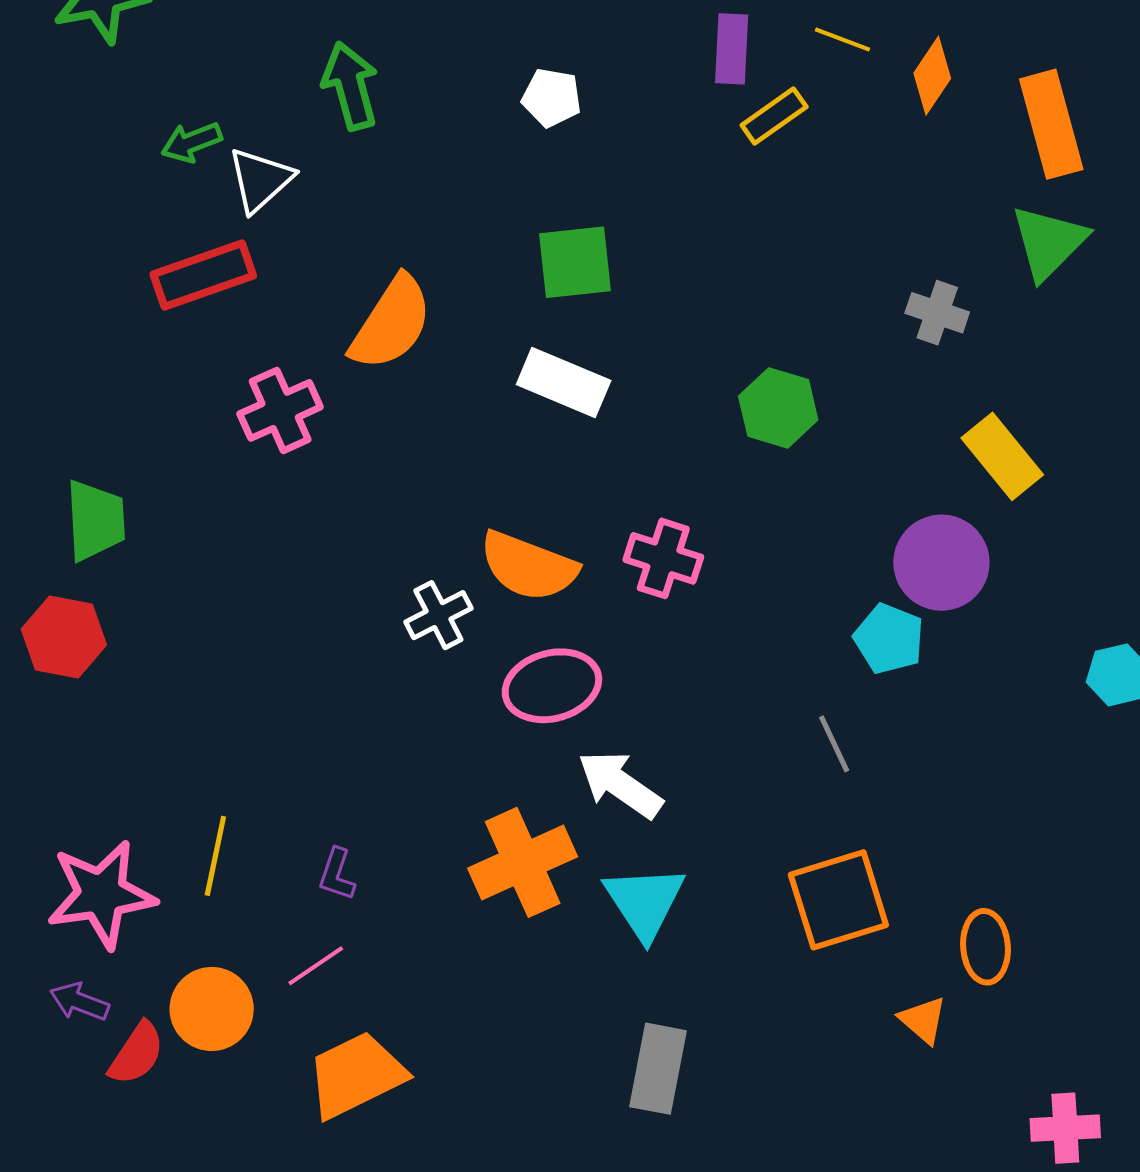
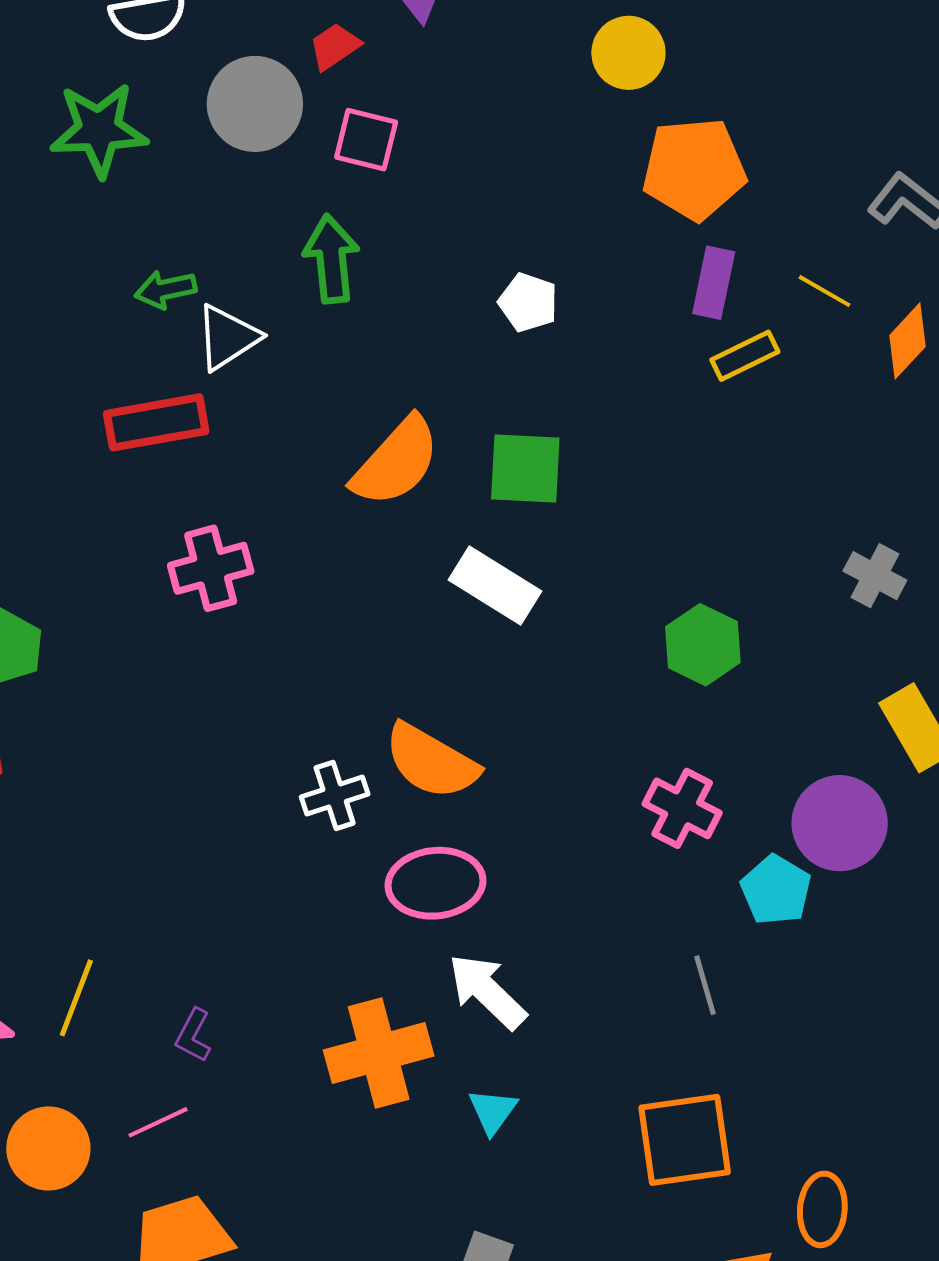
orange semicircle: (391, 323) -> (396, 462), moved
pink cross: (663, 558) -> (682, 808), moved
cyan triangle: (644, 902) -> (493, 1111), size x0.6

